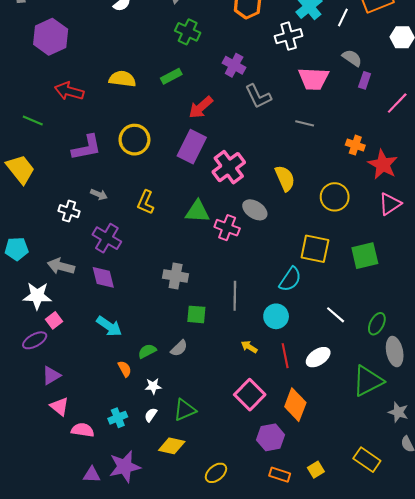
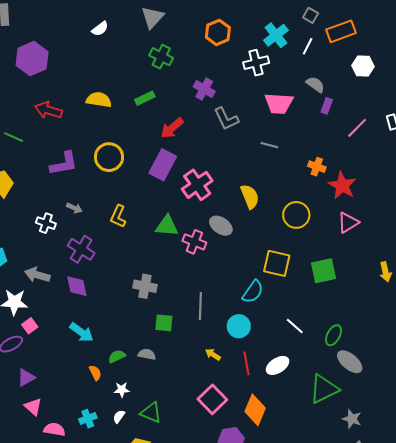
gray semicircle: (179, 348) -> (147, 354), turned -126
gray ellipse: (395, 352) -> (350, 362), turned -40
green triangle: (185, 410) -> (151, 413), turned 45

